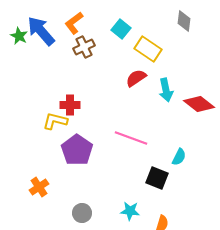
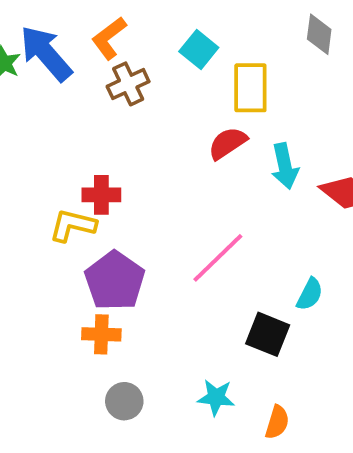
yellow rectangle: (148, 49) -> (250, 88), turned 56
pink line: (131, 138) -> (218, 258), turned -64
orange cross: (39, 187) -> (101, 334), moved, turned 36

